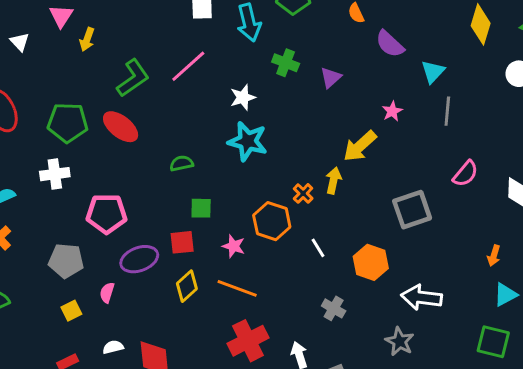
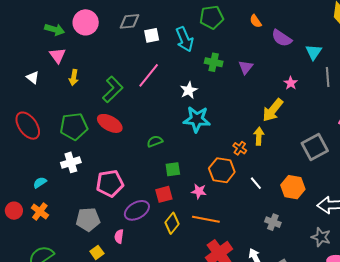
yellow arrow: (87, 39) -> (74, 77), moved

